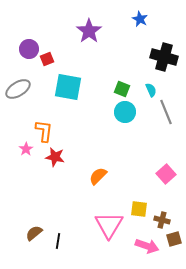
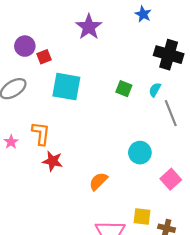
cyan semicircle: (151, 90) -> (155, 90), turned -128
cyan circle: (125, 112) -> (140, 153), moved
pink star: (26, 149) -> (11, 142), moved

